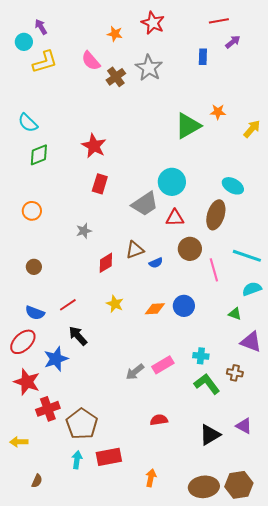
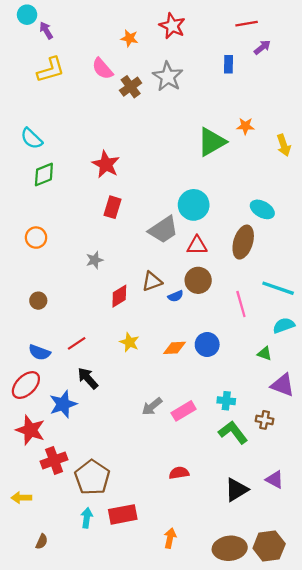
cyan circle: (24, 42) -> (27, 15), moved
yellow arrow: (252, 129) -> (284, 145), turned 120
brown circle: (190, 249) -> (198, 280), moved
gray arrow: (135, 372) -> (152, 406), moved

